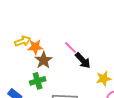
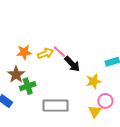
yellow arrow: (23, 41) -> (46, 53), moved
brown star: (44, 60) -> (16, 75), moved

